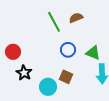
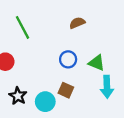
green line: (54, 22) -> (22, 27), moved
black star: (24, 73) -> (18, 96), moved

